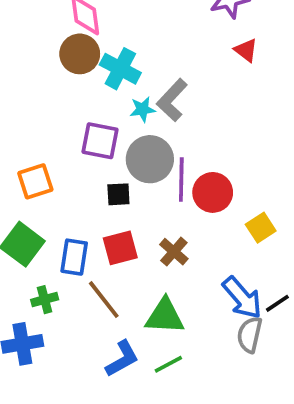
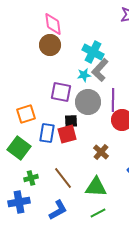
cyan cross: (120, 69) -> (93, 52), moved
purple line: (181, 180) -> (113, 100), moved
red square: (120, 248) -> (67, 134), moved
blue rectangle: (74, 257) -> (47, 133), moved
blue L-shape: (122, 359) -> (58, 210), moved

